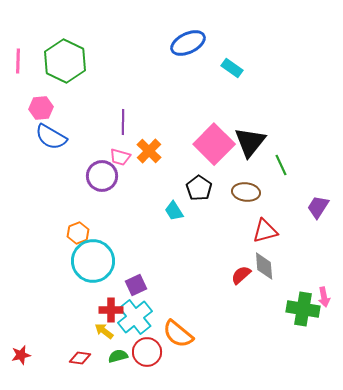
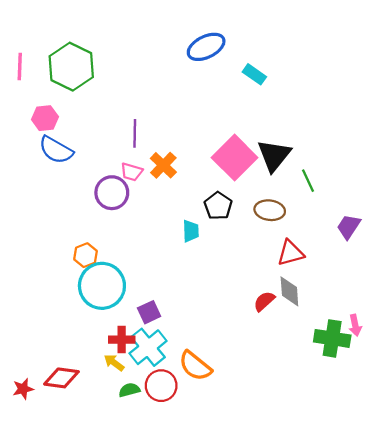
cyan trapezoid: (174, 211) -> (191, 231), turned -150
red diamond: (80, 358) -> (61, 378), moved, size x1.5

